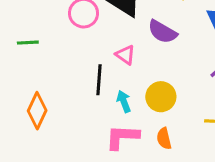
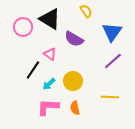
black line: (99, 80) -> (33, 70), turned 30
cyan arrow: (124, 101) -> (49, 84), turned -112

